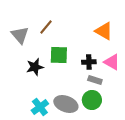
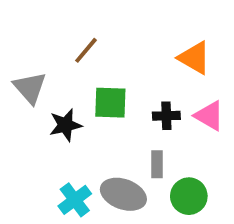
gray triangle: (20, 35) -> (30, 88), moved
gray rectangle: (95, 80) -> (157, 164), moved, turned 72
green circle: (92, 100) -> (189, 196), moved

